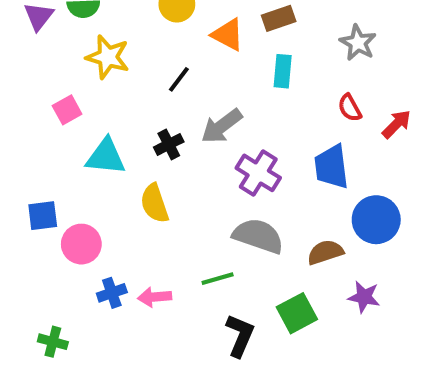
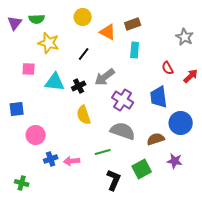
gray star: (358, 43) -> (185, 37), moved
pink square: (67, 110) -> (29, 69), turned 32
cyan triangle: (106, 157) -> (55, 82), moved
yellow semicircle: (155, 203) -> (84, 115), moved
blue square: (43, 216) -> (17, 109), moved

